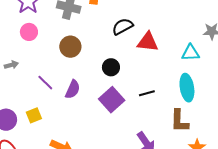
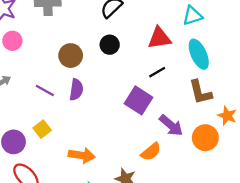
red triangle: (148, 42) -> (159, 38), moved
brown circle: (70, 47) -> (71, 56), moved
black circle: (111, 67) -> (110, 45), moved
purple square: (112, 100) -> (138, 100), moved

